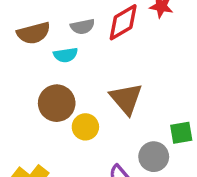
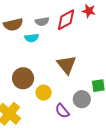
brown circle: (57, 103) -> (23, 78), moved
yellow circle: (85, 127) -> (44, 93), moved

